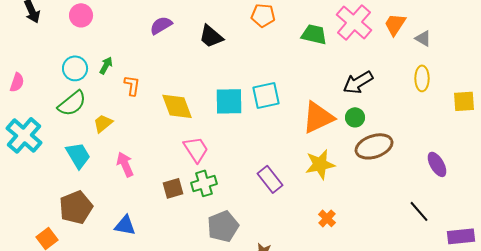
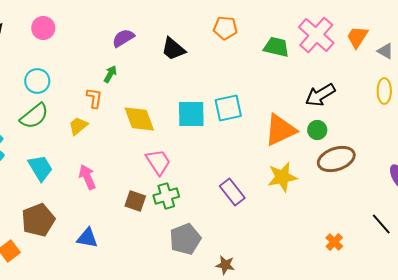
green arrow: (106, 65) -> (110, 74), moved
yellow trapezoid: (103, 123) -> (78, 126), moved
brown square: (173, 188) -> (135, 201), turned 35
orange cross: (327, 218) -> (334, 242), moved

